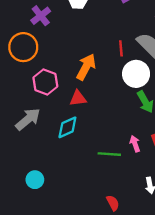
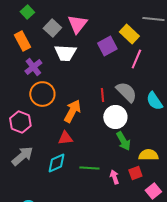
orange circle: (23, 47) -> (42, 94), moved
pink hexagon: (45, 82) -> (20, 122), moved
green line: (109, 154) -> (89, 168), moved

